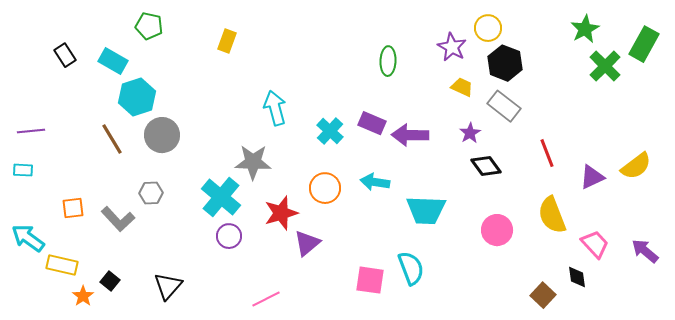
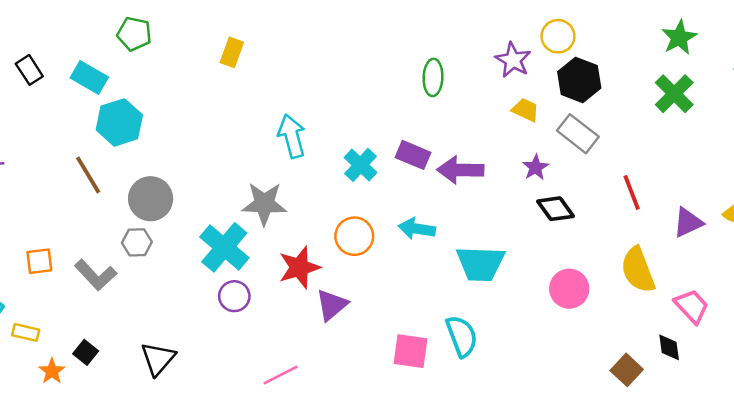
green cross: (605, 66) -> (674, 94), moved
gray circle: (162, 135) -> (151, 199), moved
yellow rectangle: (62, 265) -> (26, 332), size x0.7

